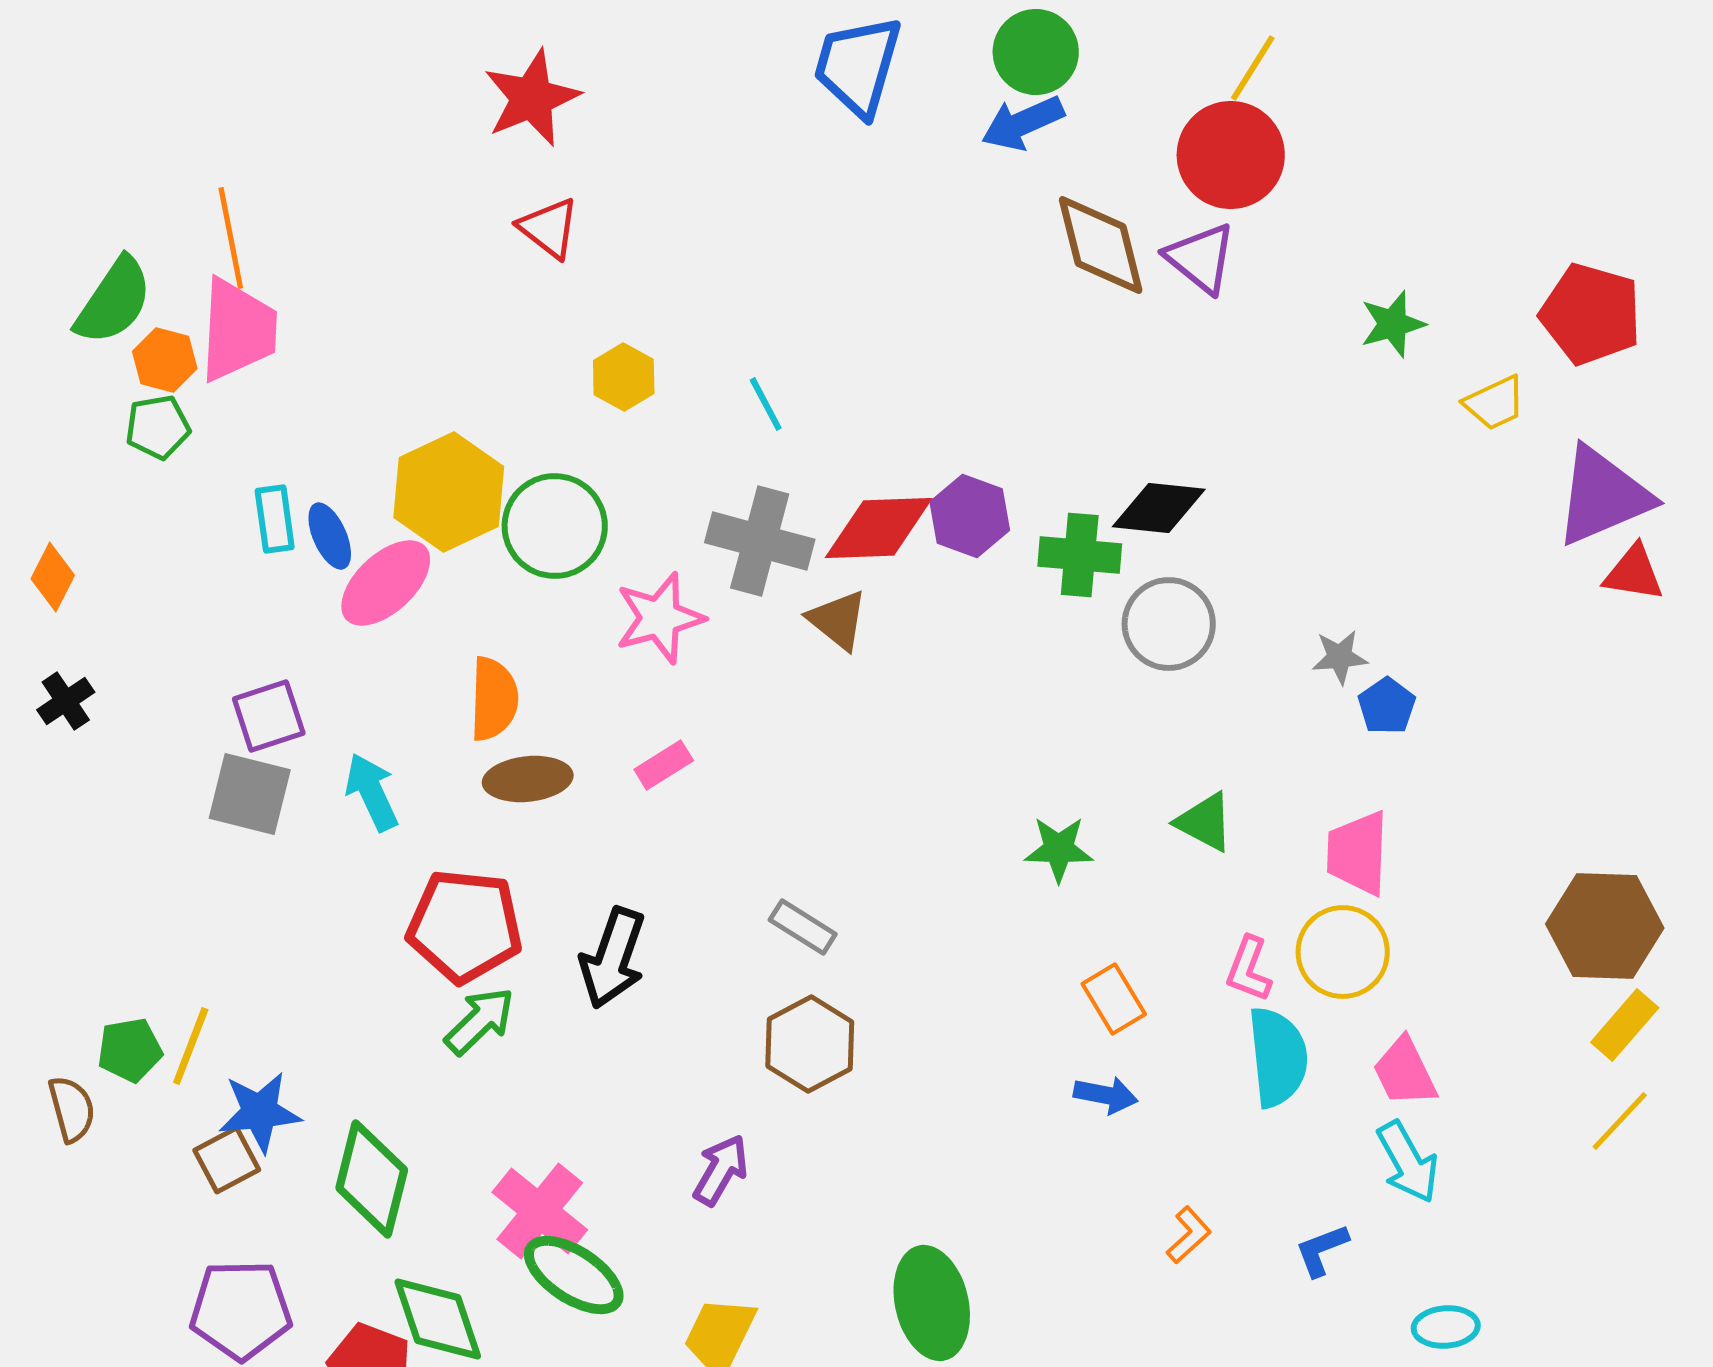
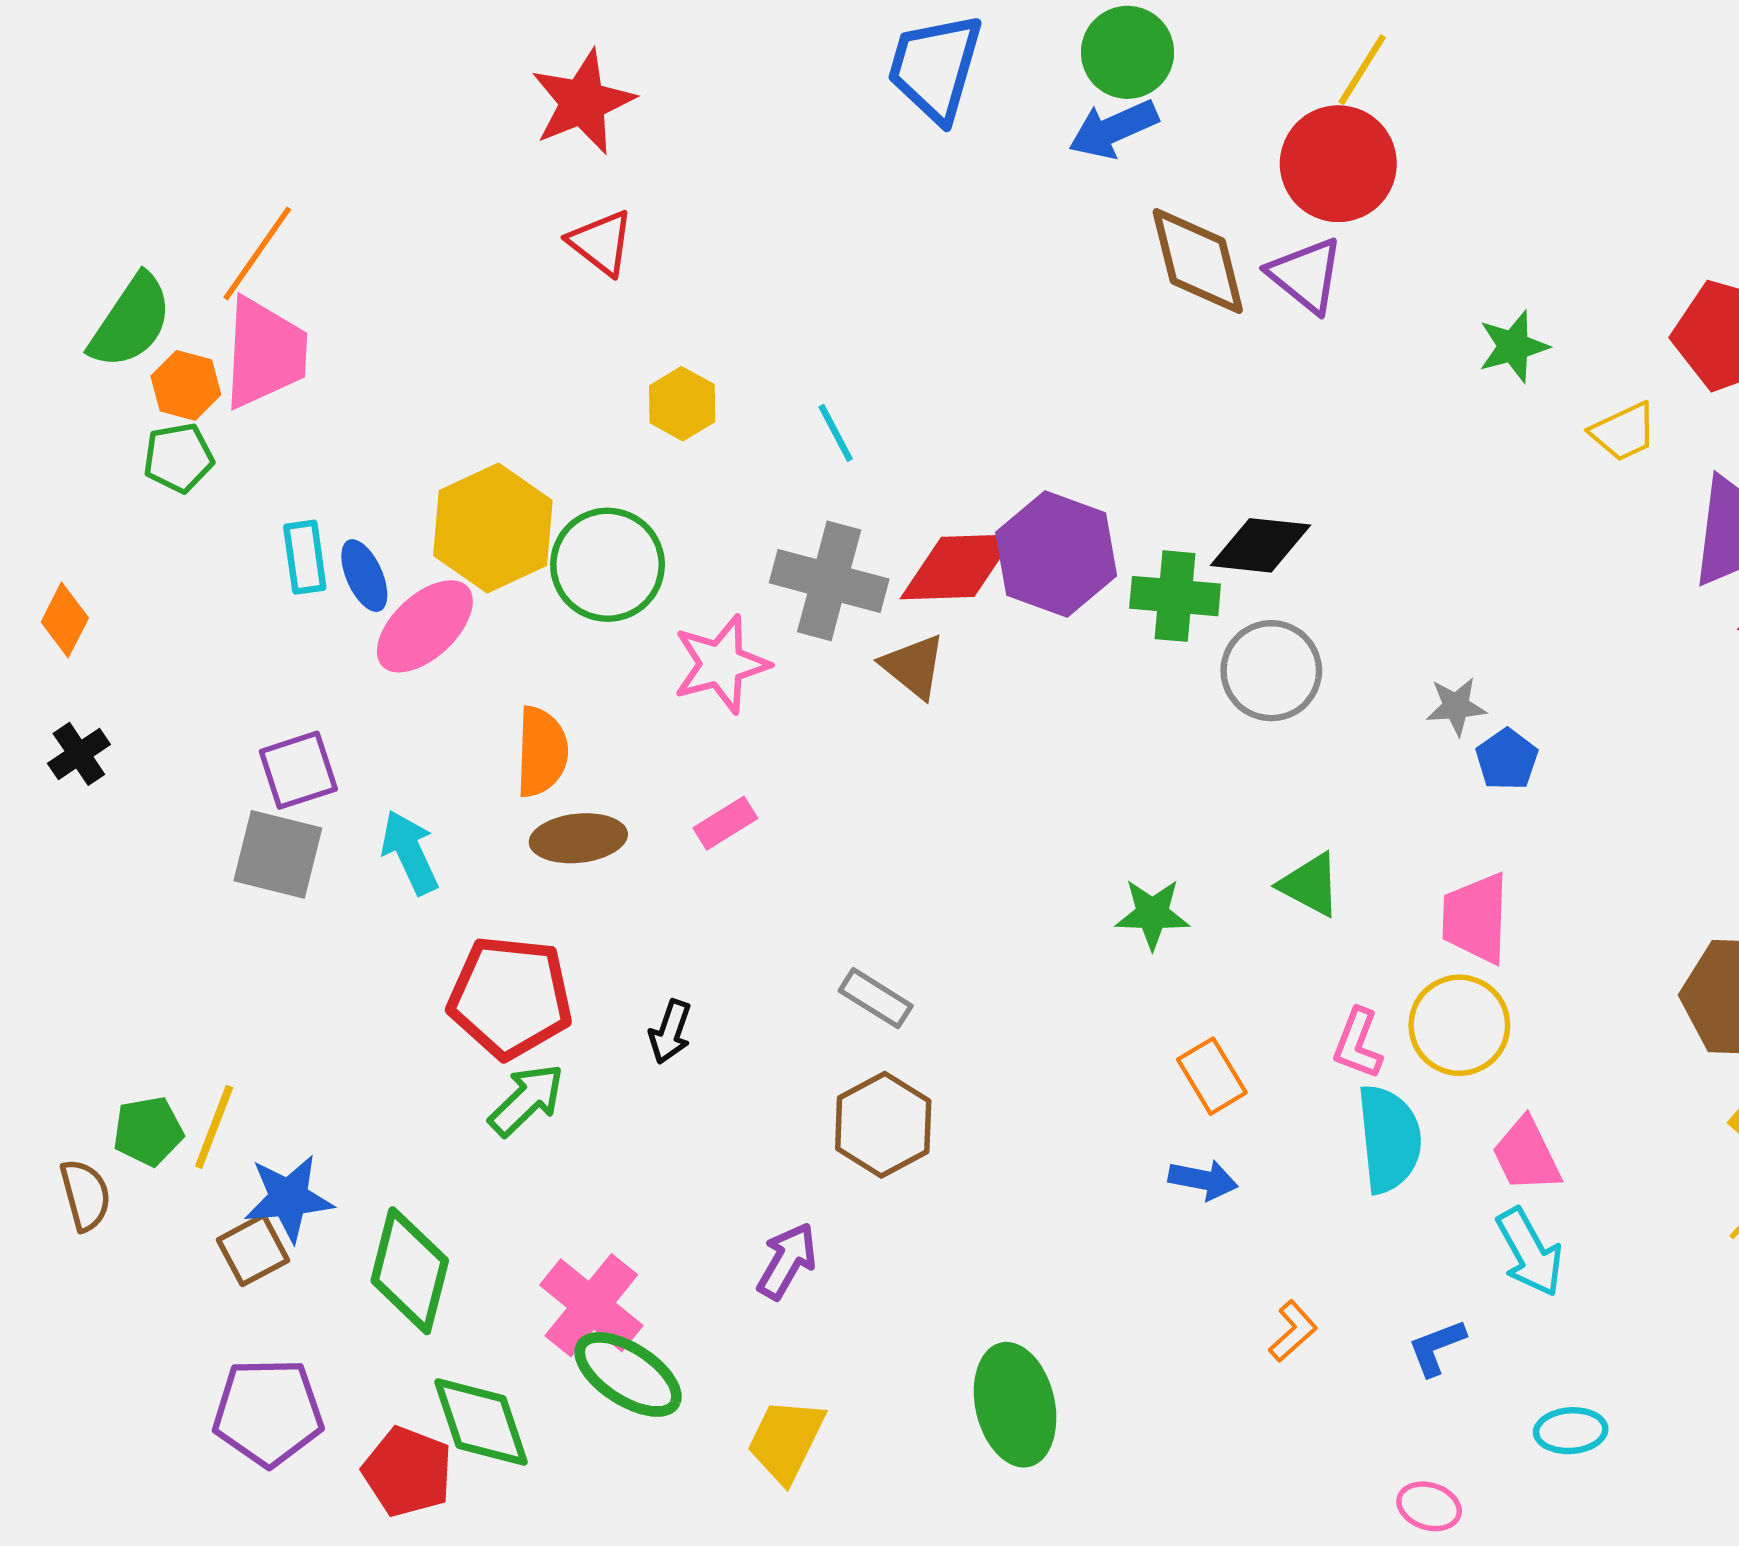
orange line: (231, 238) -> (257, 253), turned 46
purple hexagon: (970, 516) -> (1056, 554), size x1.4
black arrow: (613, 958) -> (670, 1032), size x0.6

